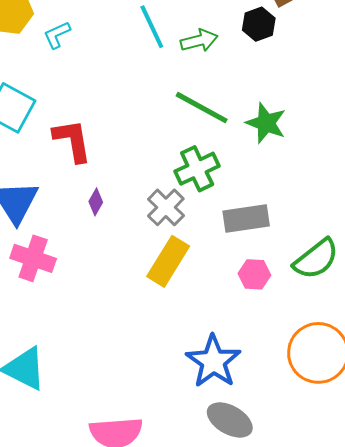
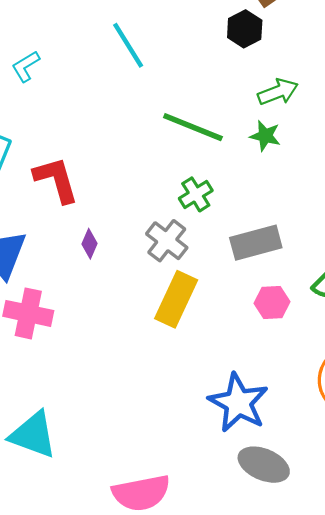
green arrow: (199, 41) -> (278, 92), moved
green star: (266, 123) -> (265, 136), size x0.7
green cross: (197, 169) -> (196, 194), size x0.7

